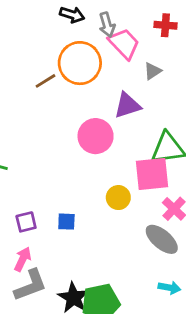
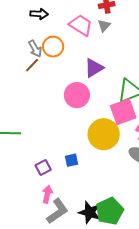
gray arrow: (107, 25) -> (35, 49), moved
orange circle: (80, 63) -> (53, 47), size x0.7
gray triangle: (153, 71) -> (104, 25), moved
yellow circle: (118, 198) -> (104, 134), size x1.8

